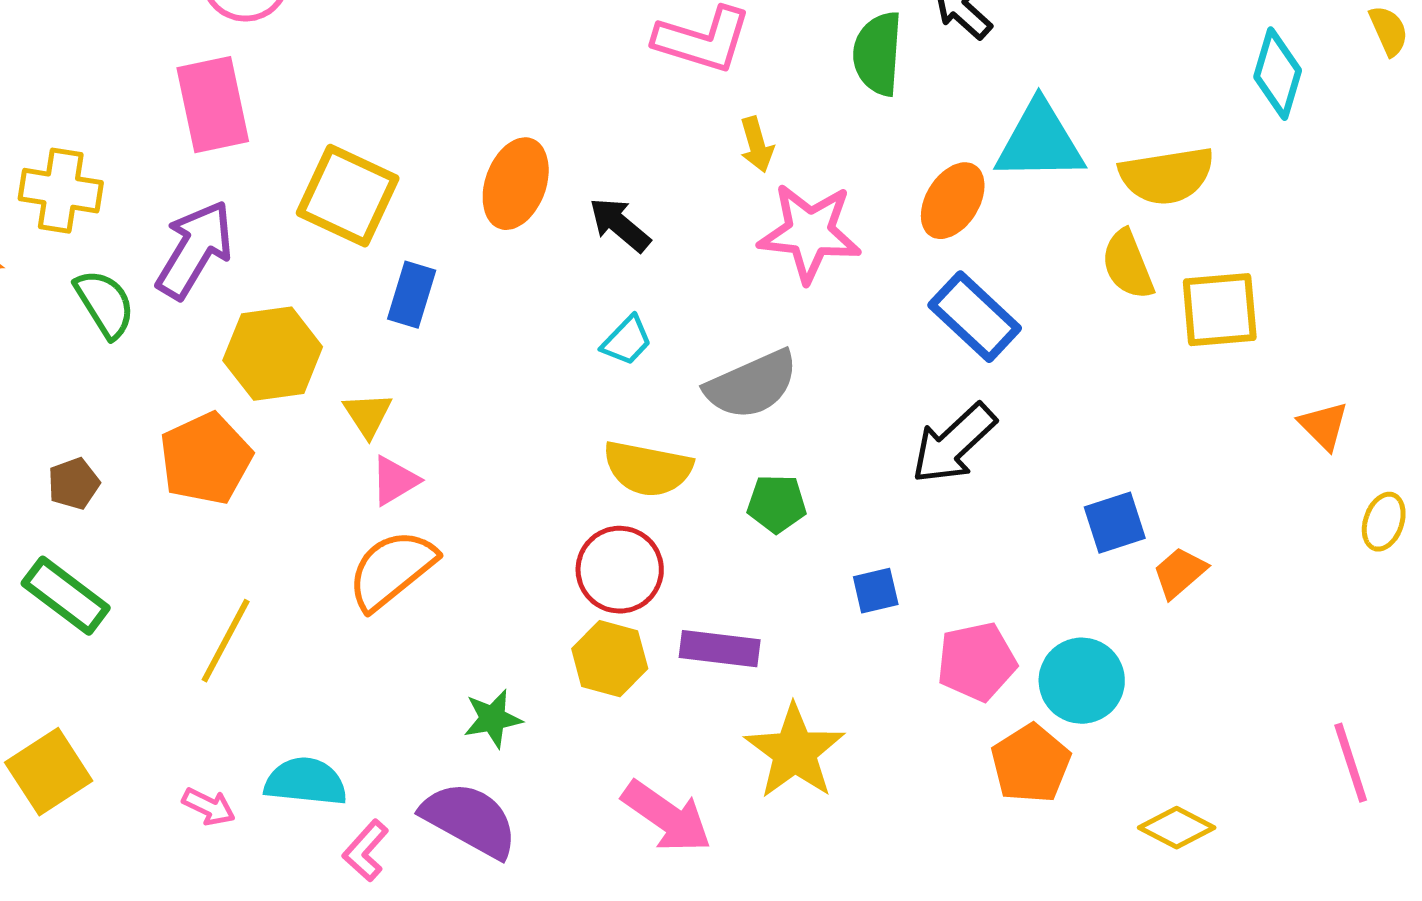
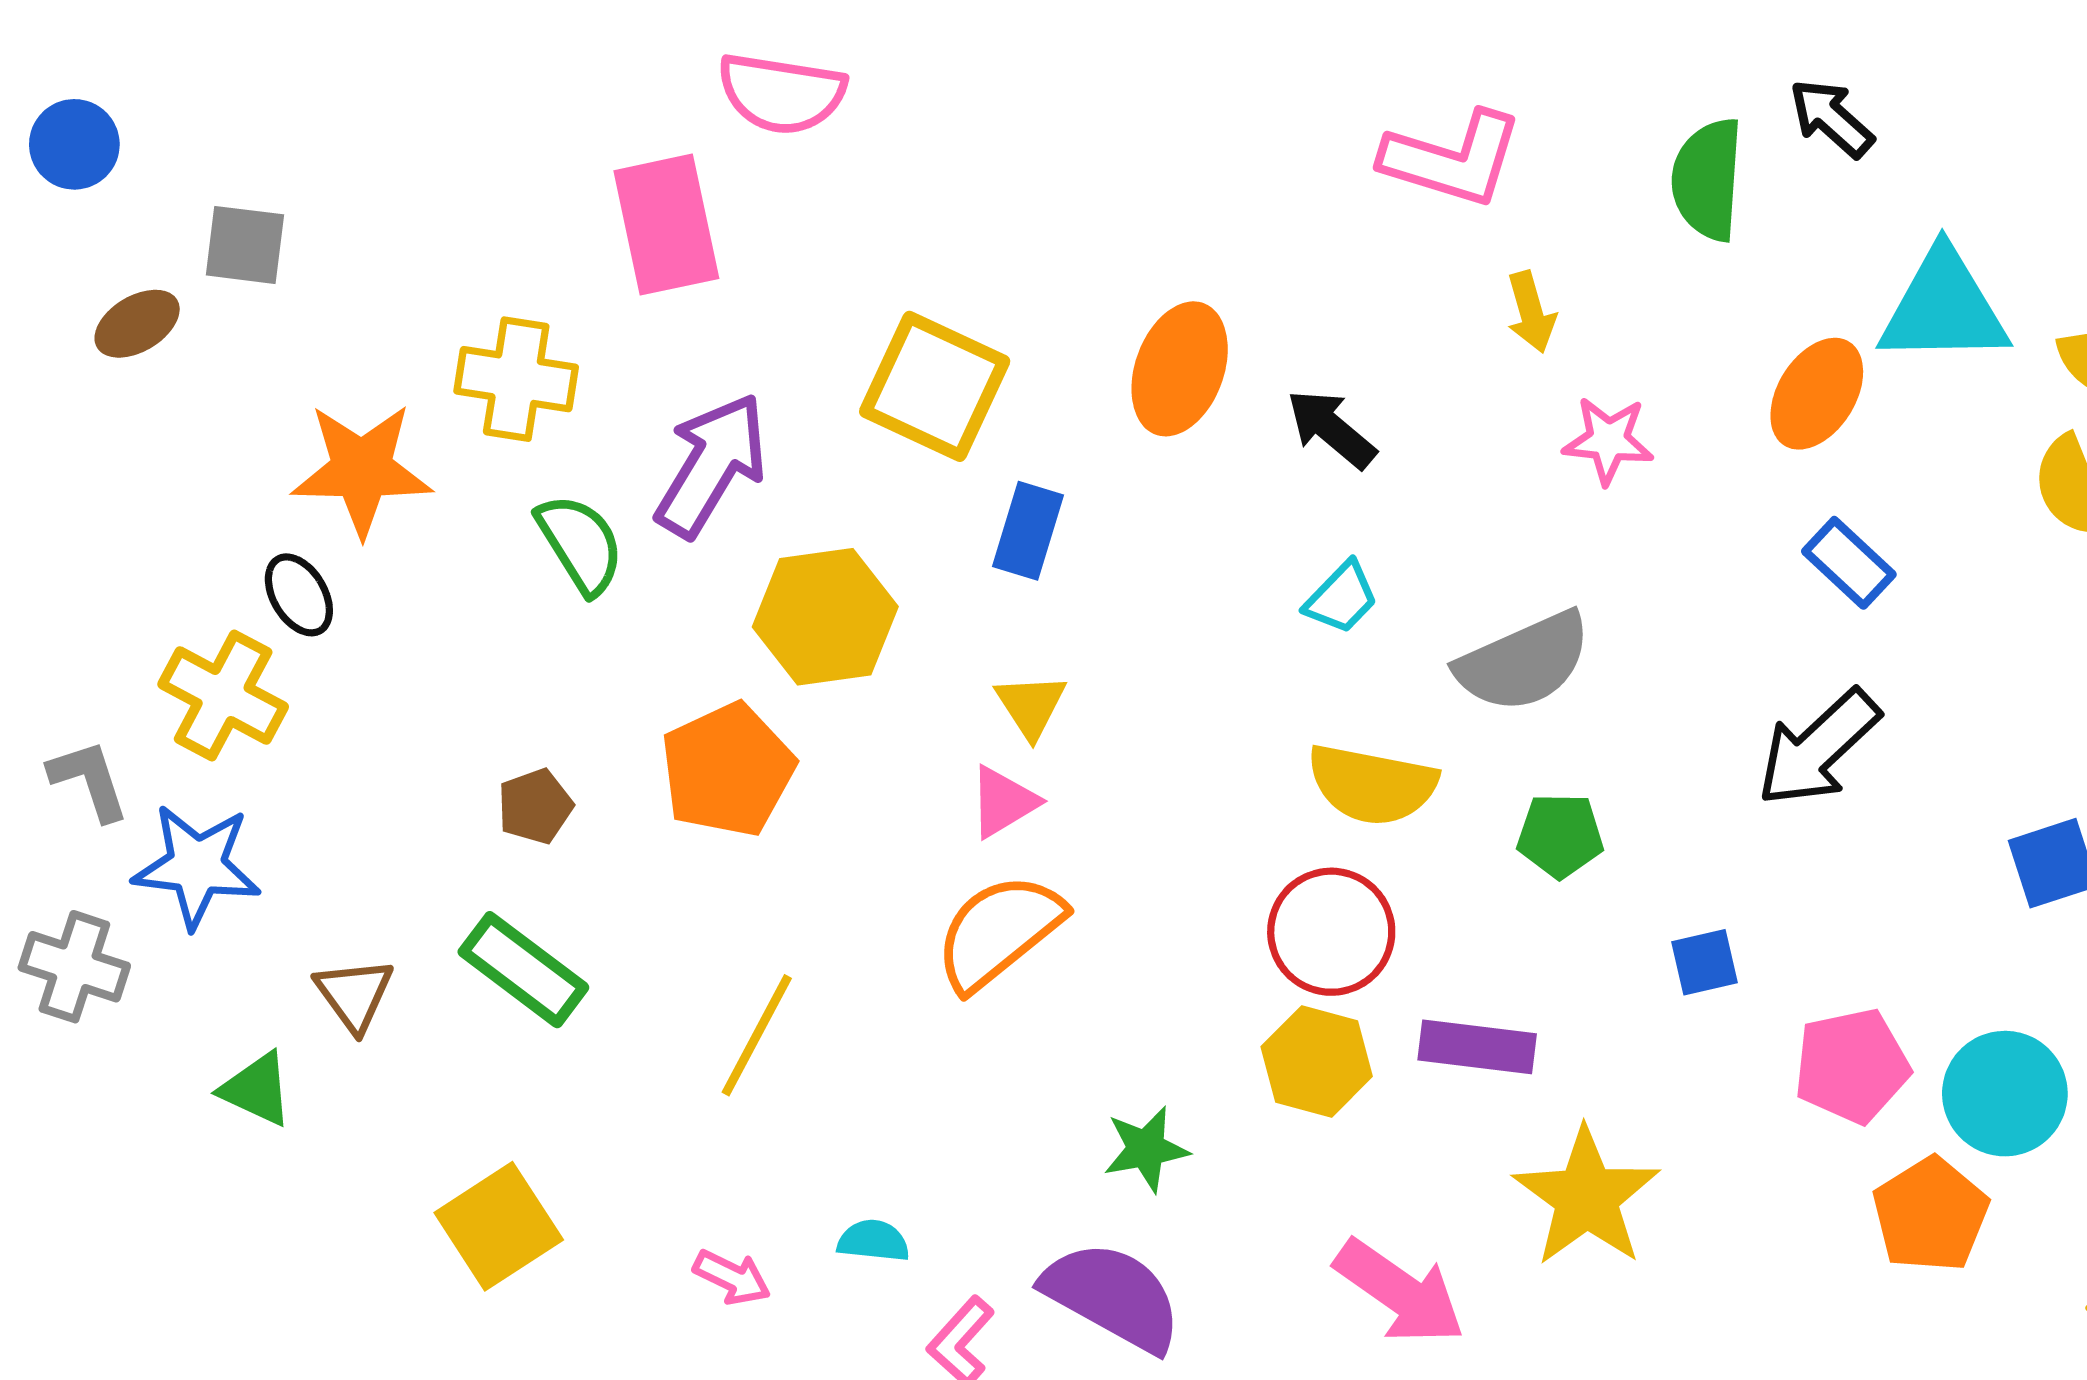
pink rectangle: (213, 105) -> (666, 225), moved
pink star: (810, 233) -> (1608, 440), size x0.6
blue rectangle: (975, 317) -> (1849, 563), size x0.7
yellow triangle: (368, 415) -> (1031, 706), moved
cyan semicircle: (306, 782) -> (873, 1241), size x0.6

